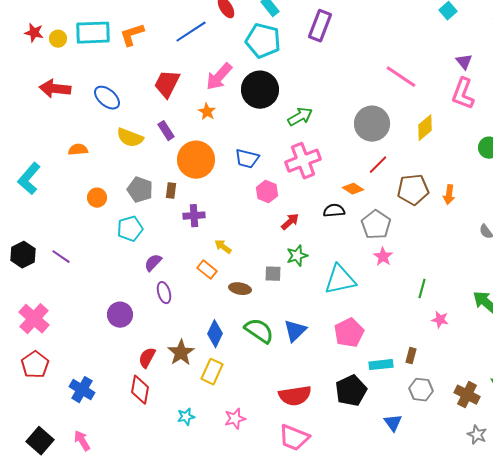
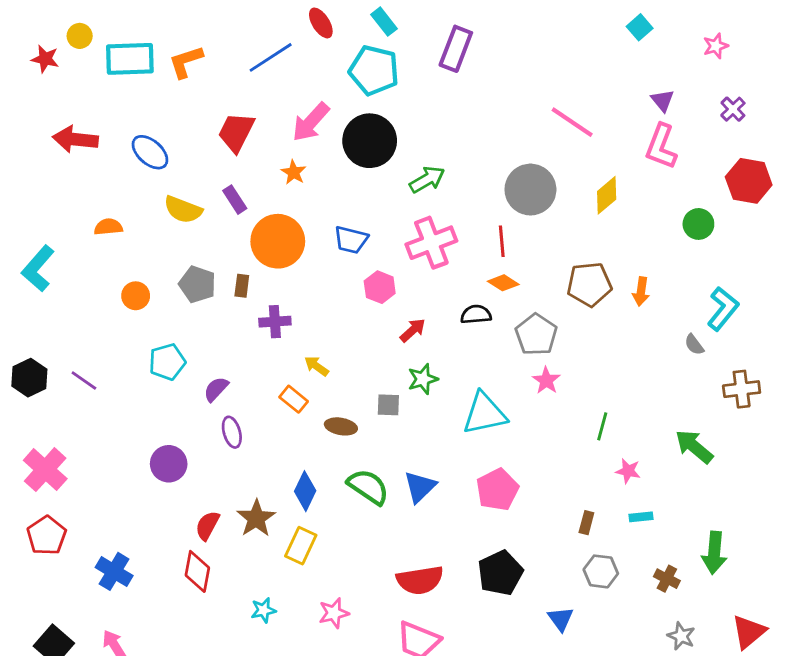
yellow circle: (58, 39) -> (80, 36), moved
red line: (378, 165) -> (502, 241), moved, turned -50
cyan pentagon: (130, 229) -> (167, 362), moved
cyan rectangle: (381, 365) -> (641, 517), moved, size x0.7
brown cross: (467, 395) -> (667, 579), size x0.7

